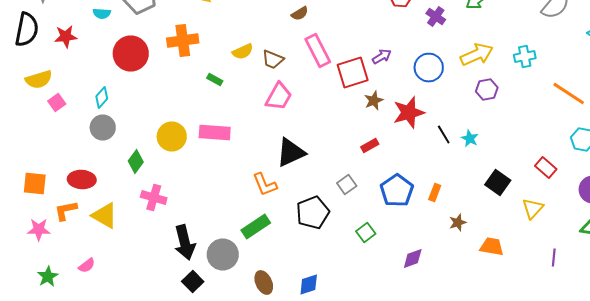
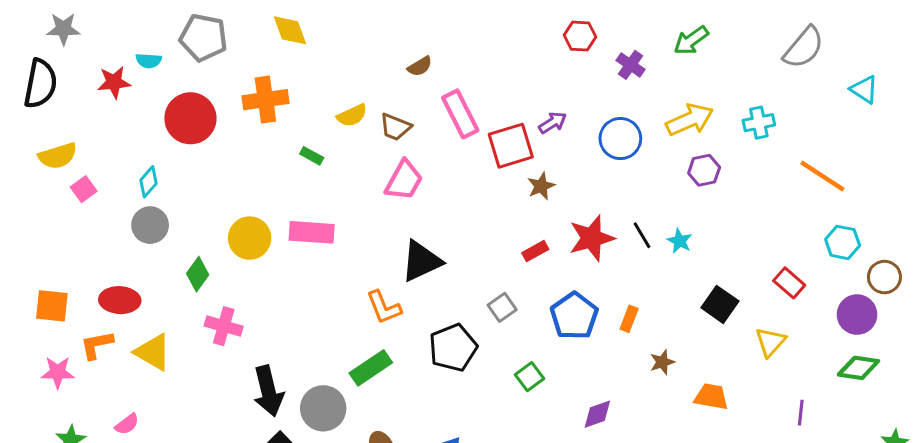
brown semicircle: (300, 14) -> (420, 66), moved
red star: (66, 36) -> (114, 82), moved
red star: (409, 112) -> (592, 238), moved

